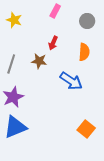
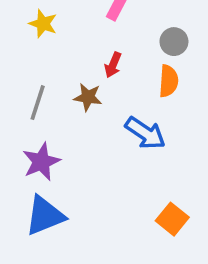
gray circle: (87, 21) -> (174, 42), moved

